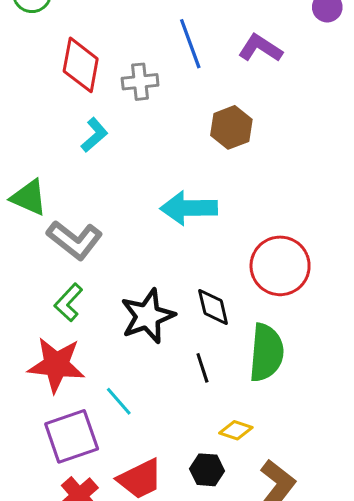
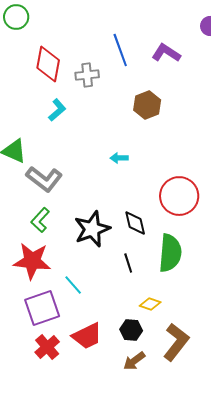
cyan arrow: (189, 208) -> (119, 158), size x0.5

